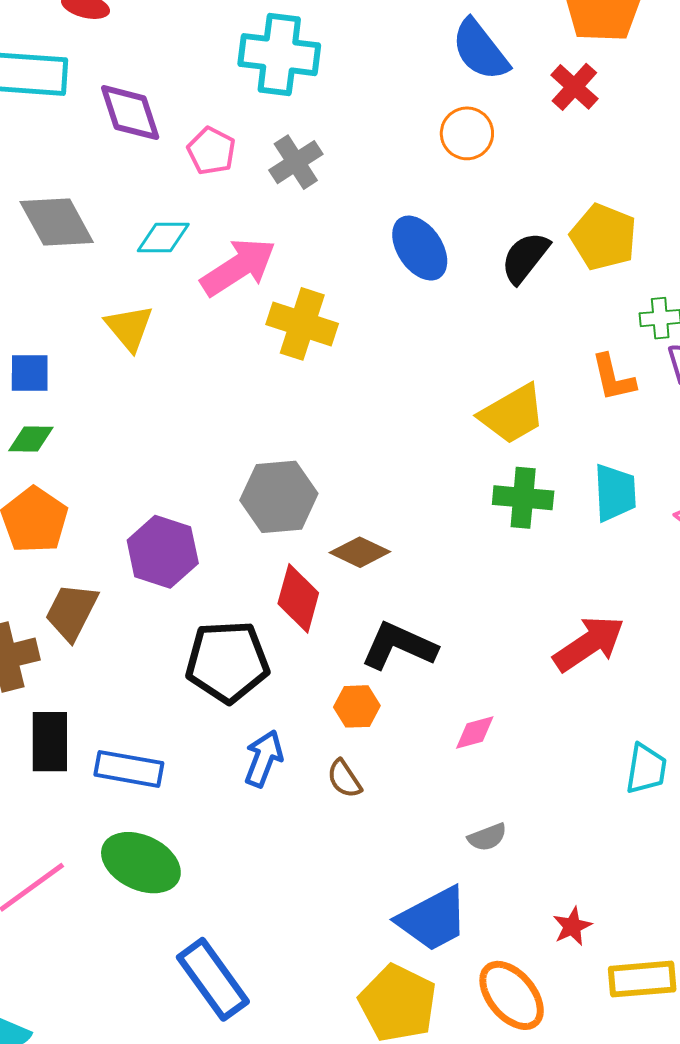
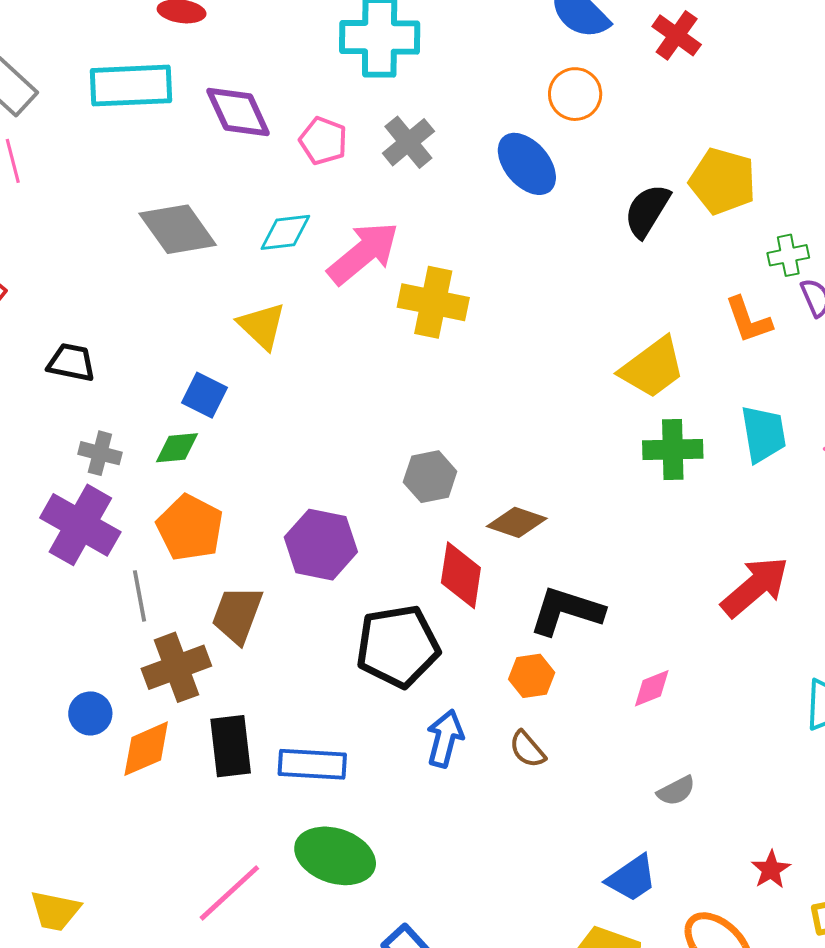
blue ellipse: (420, 248) -> (527, 164), moved
blue square: (30, 373) -> (205, 395), moved, turned 33
gray hexagon: (279, 497) -> (430, 477), size x0.7
blue trapezoid: (433, 919) -> (632, 878), size x0.7

